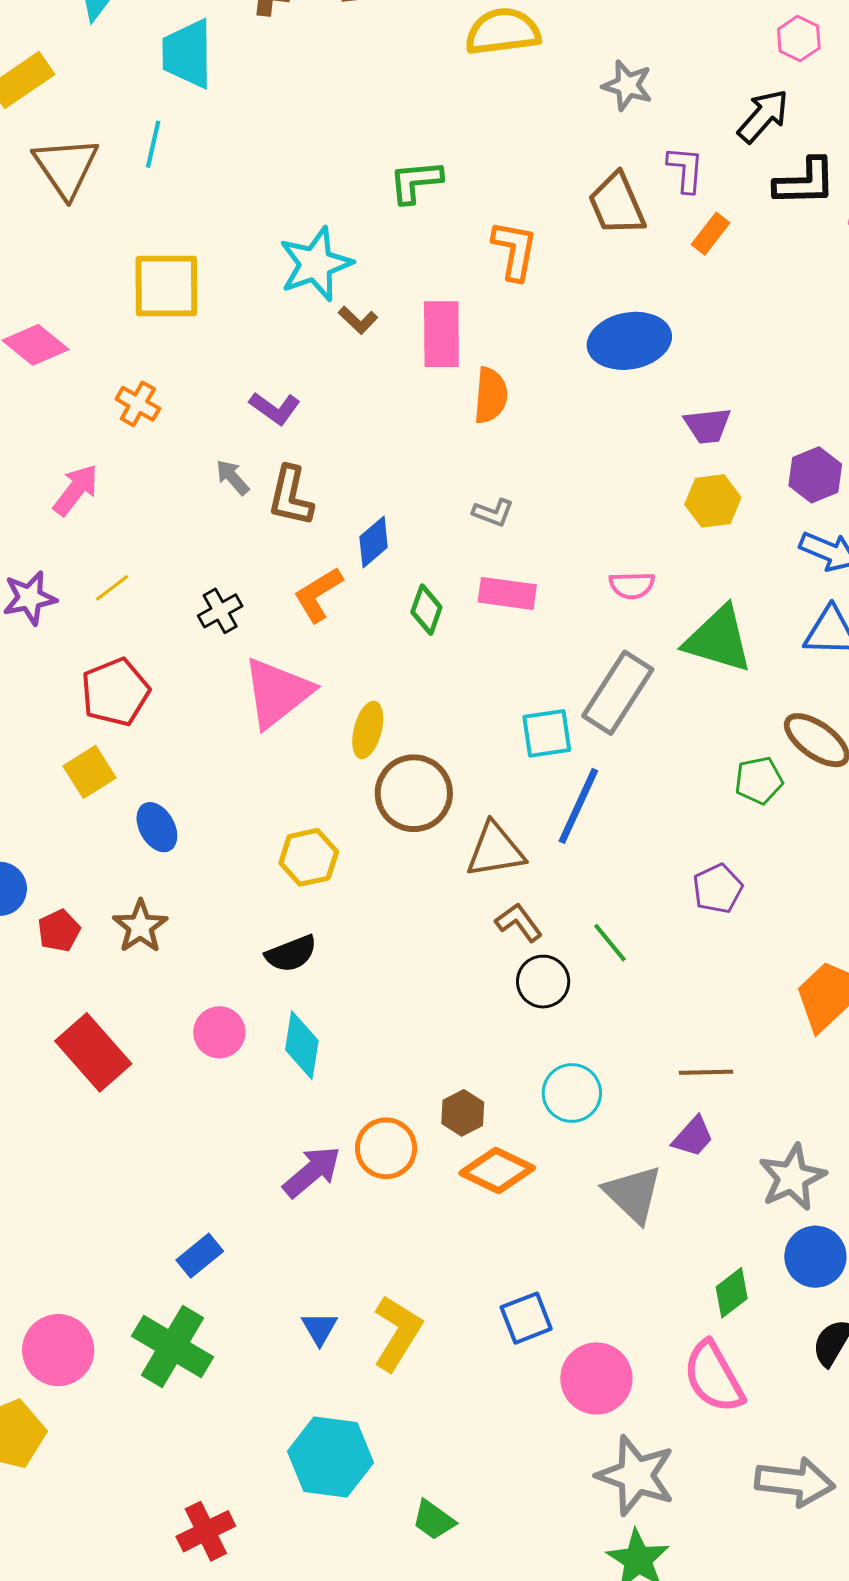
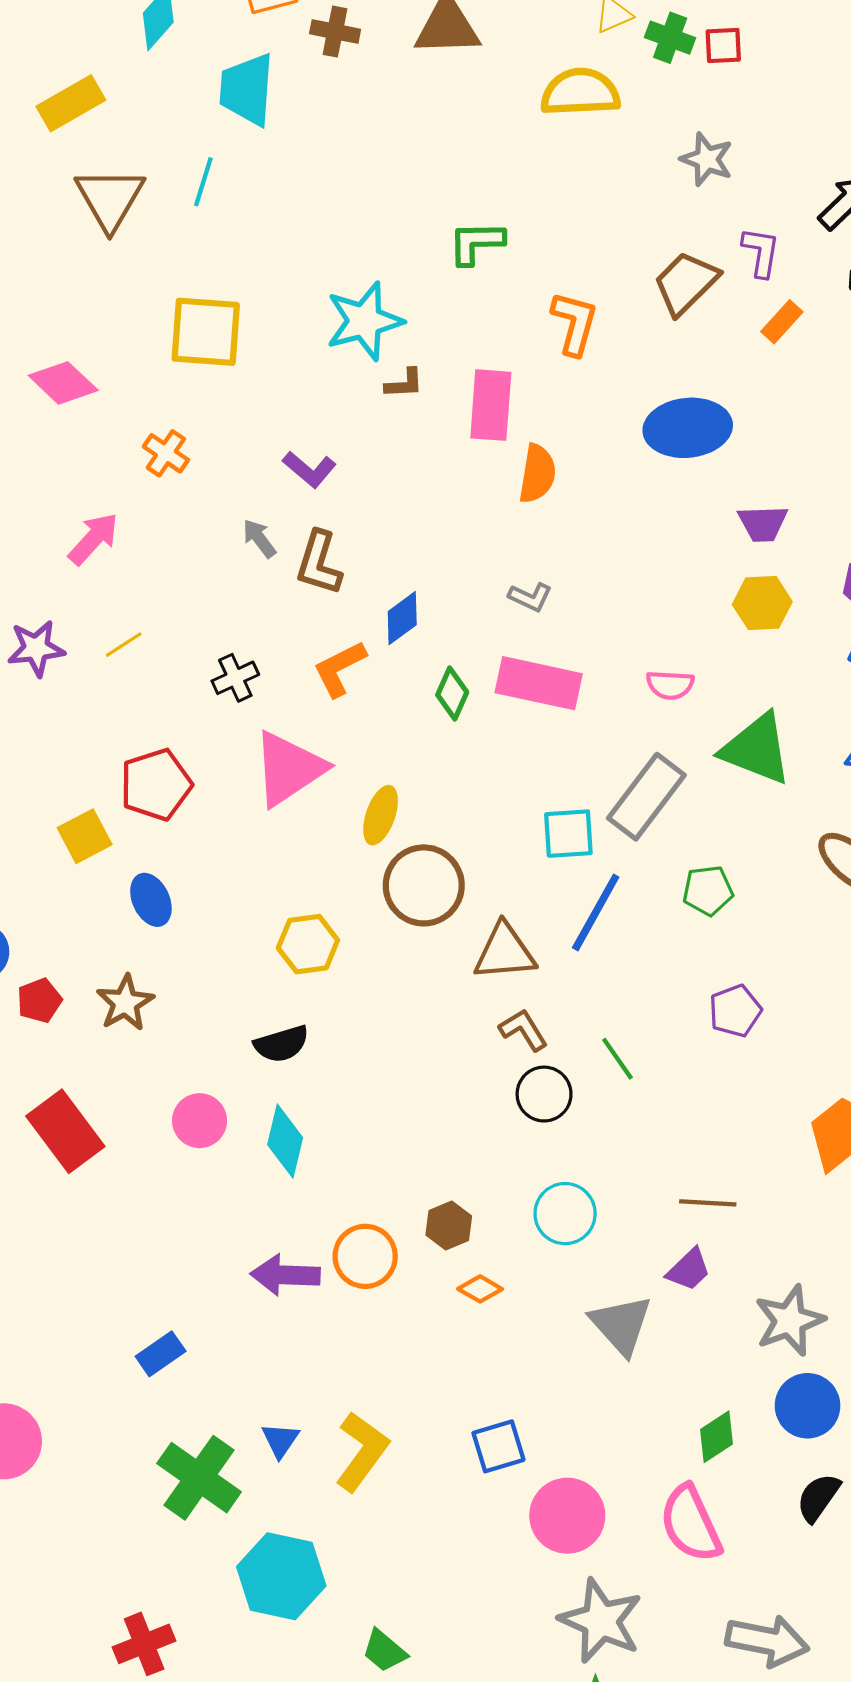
brown trapezoid: (617, 204) -> (686, 283), turned 64
brown L-shape: (358, 320) -> (404, 384), turned -51
pink rectangle: (507, 593) -> (539, 683), size x1.4
red pentagon: (115, 692) -> (156, 785), moved
green pentagon: (759, 780) -> (708, 891), moved
orange diamond: (497, 1171) -> (480, 1289), size x0.6
purple arrow: (312, 1172) -> (285, 1275), turned -142
green cross: (172, 1346) -> (199, 1478), moved

